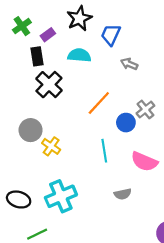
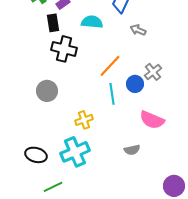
black cross: (49, 85) -> (64, 49), turned -30
yellow cross: (51, 146) -> (84, 120), moved, turned 36
cyan line: (104, 151) -> (112, 94), moved

